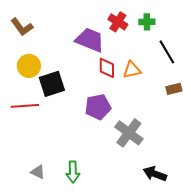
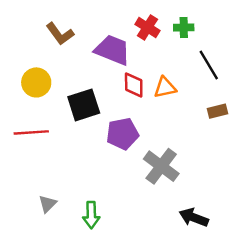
brown L-shape: (22, 27) -> (60, 34), moved
black square: (52, 84) -> (84, 105), moved
gray triangle: (38, 172) -> (47, 204), moved, turned 49

